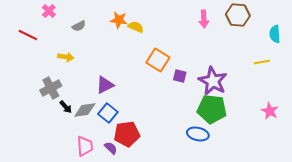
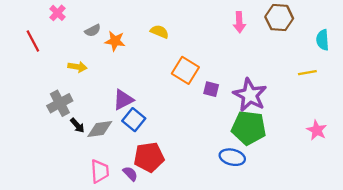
orange star: (119, 20) -> (115, 41), moved
red line: (28, 35) -> (33, 41), turned 36
blue square: (108, 113) -> (134, 120), moved

